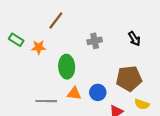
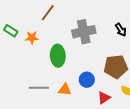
gray cross: (95, 41) -> (84, 32), size x1.6
orange triangle: (74, 93) -> (65, 90), moved

